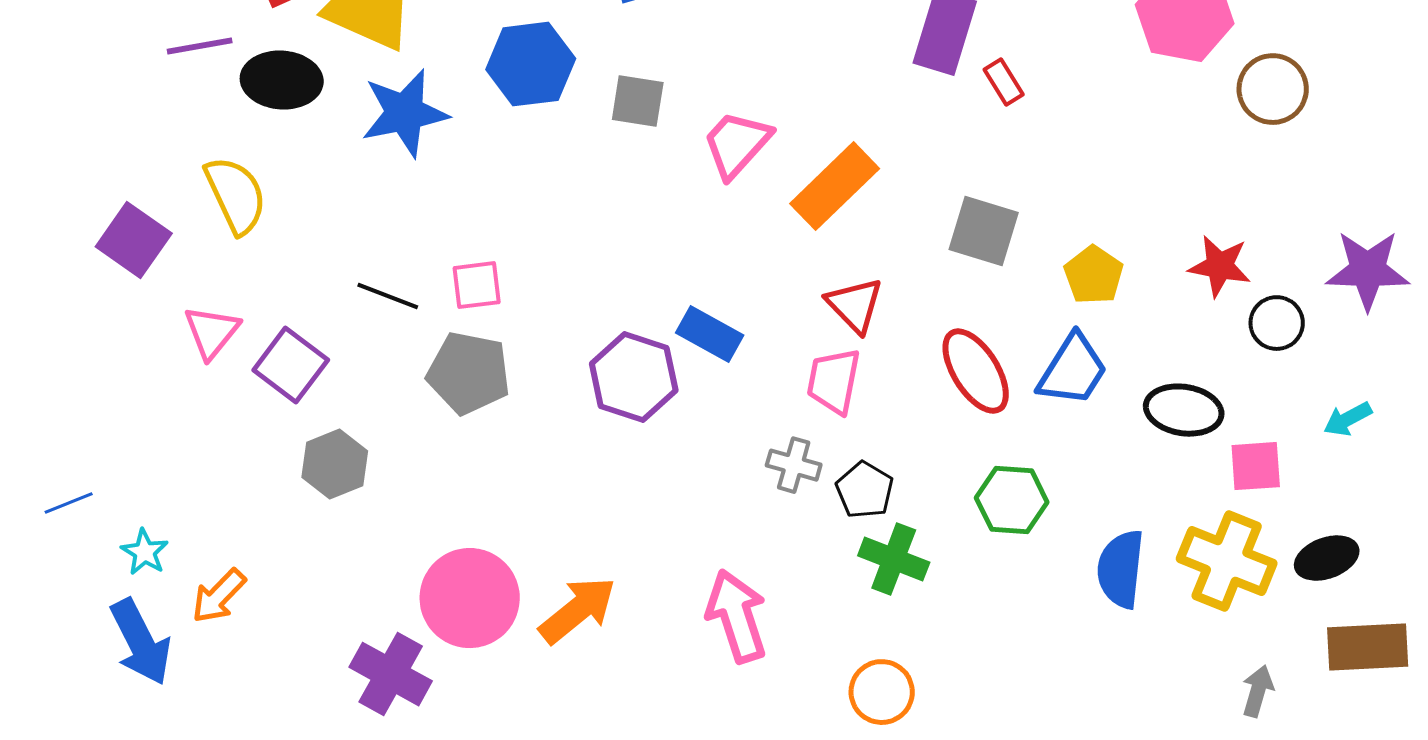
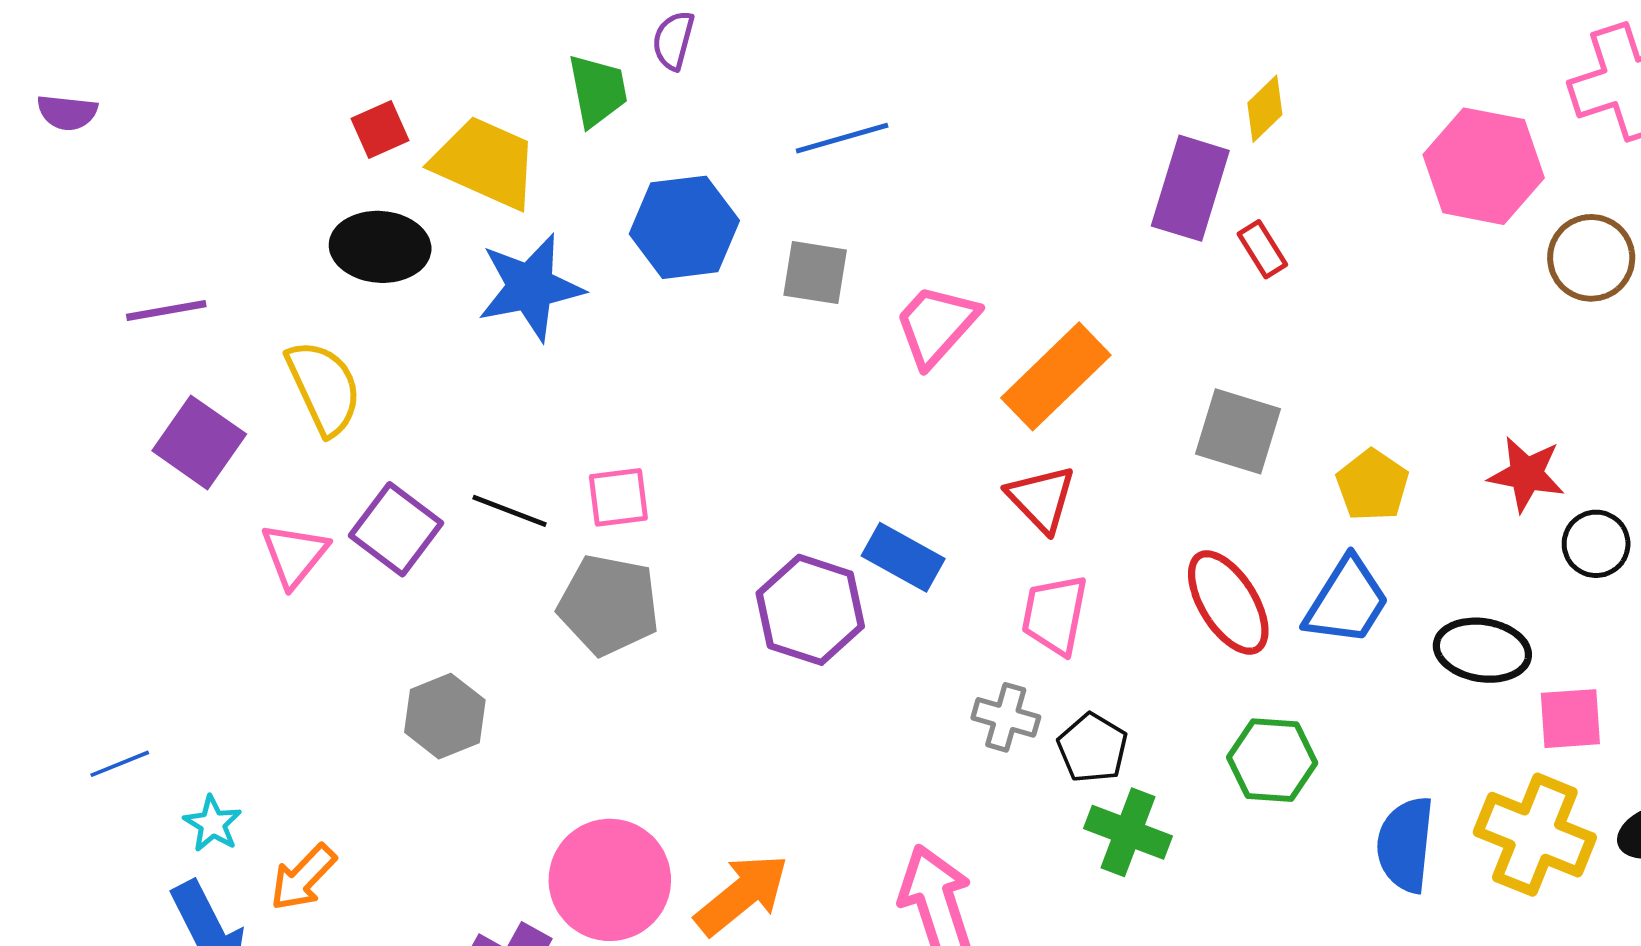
purple line: (200, 46) -> (166, 310), moved
red triangle: (855, 305) -> (1041, 499), moved
purple square: (291, 365) -> (396, 529), moved

